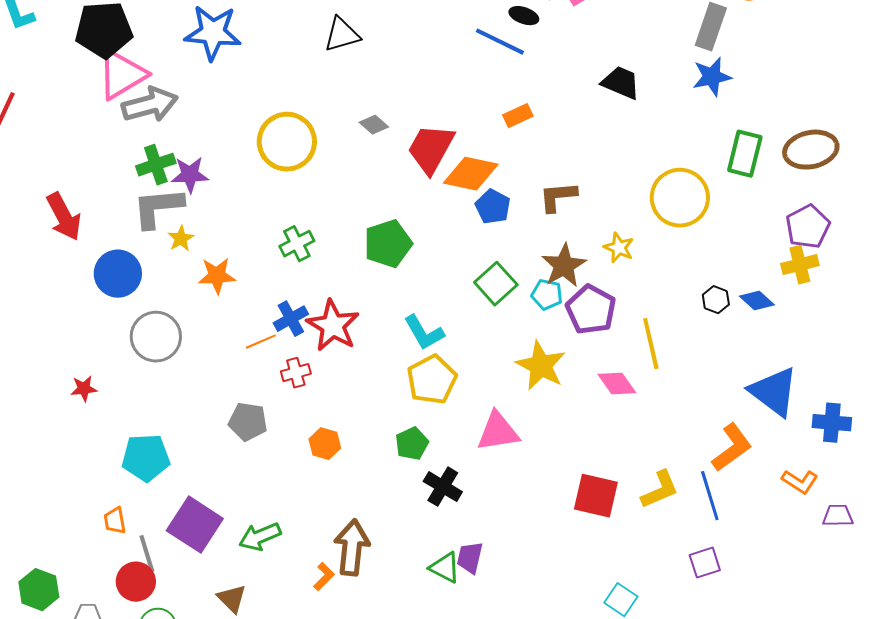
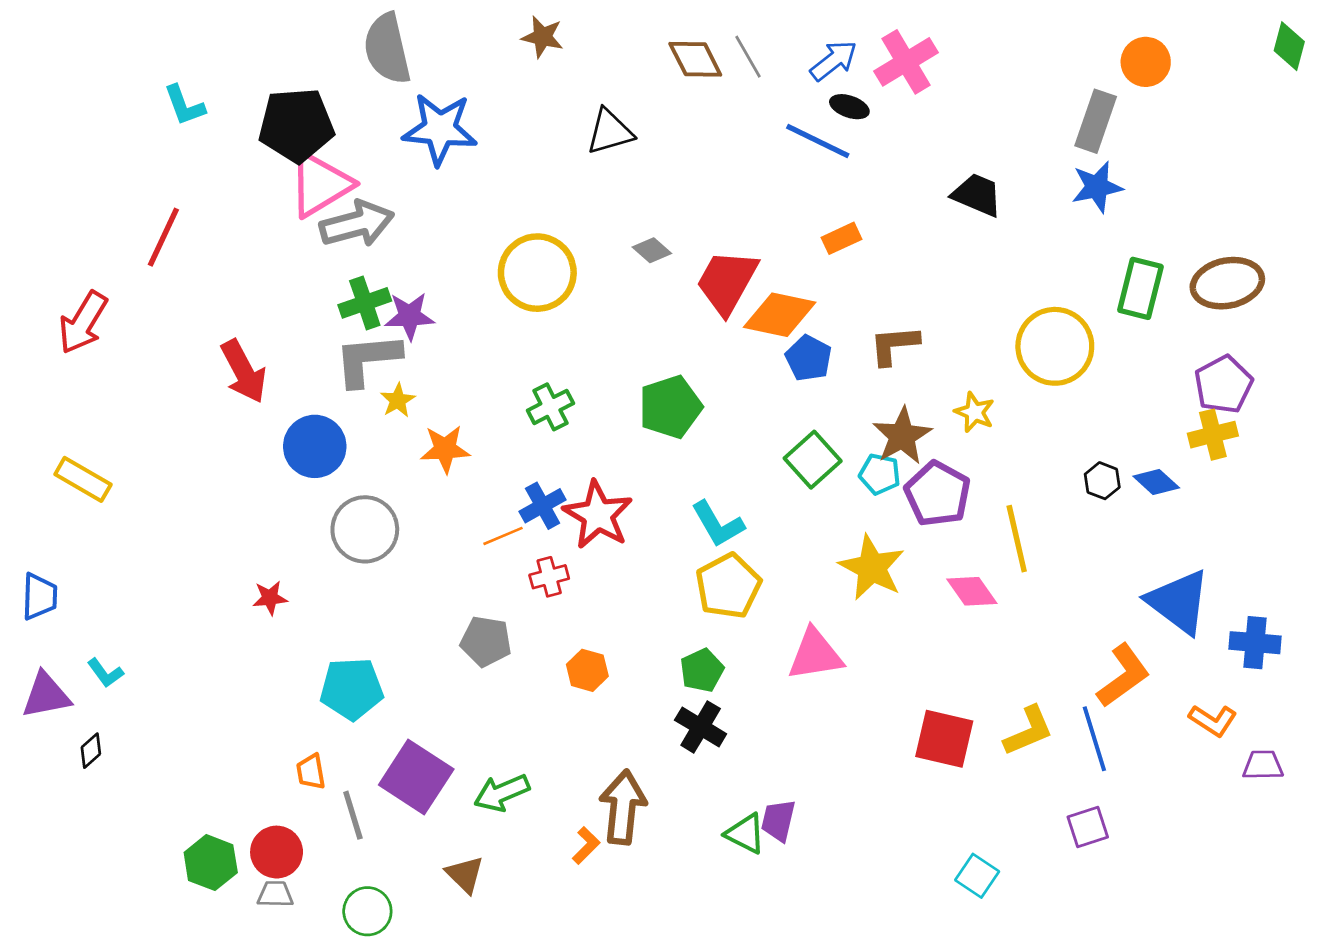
black cross: (443, 487) -> (701, 727), moved
red circle: (136, 582) -> (277, 852), moved

